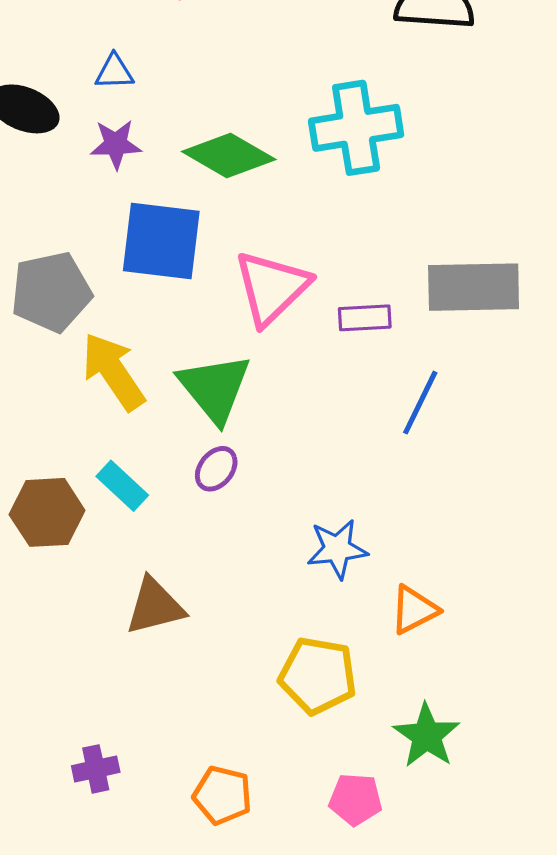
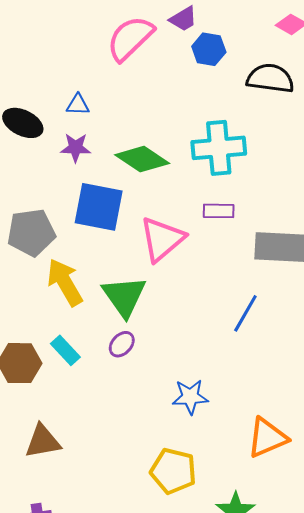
purple rectangle: (365, 318) -> (219, 211), moved
brown triangle: (155, 606) -> (43, 441), moved
orange triangle: (414, 610) -> (267, 438), moved, size x1.4

